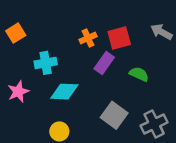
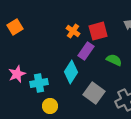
orange cross: (88, 38) -> (73, 31), turned -32
cyan cross: (46, 63) -> (39, 83), moved
cyan diamond: (64, 92) -> (71, 72), moved, turned -60

